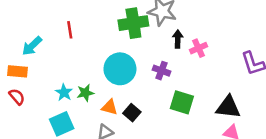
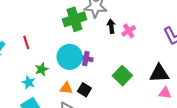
red line: (70, 30) -> (26, 42), moved
purple cross: (161, 71) -> (86, 59), moved
green star: (85, 93) -> (42, 69), moved
green square: (182, 102) -> (122, 76), turned 36

